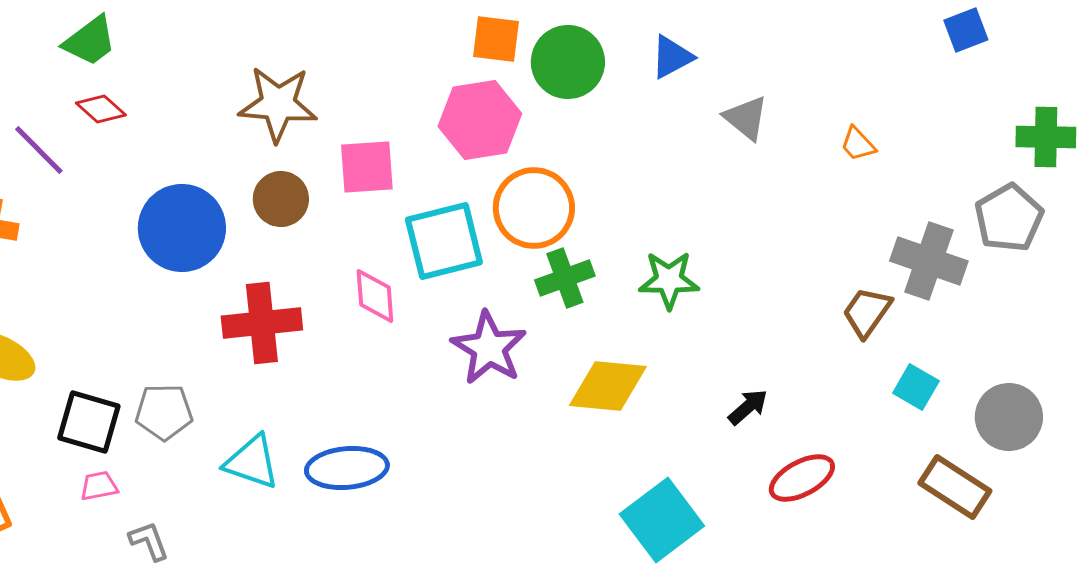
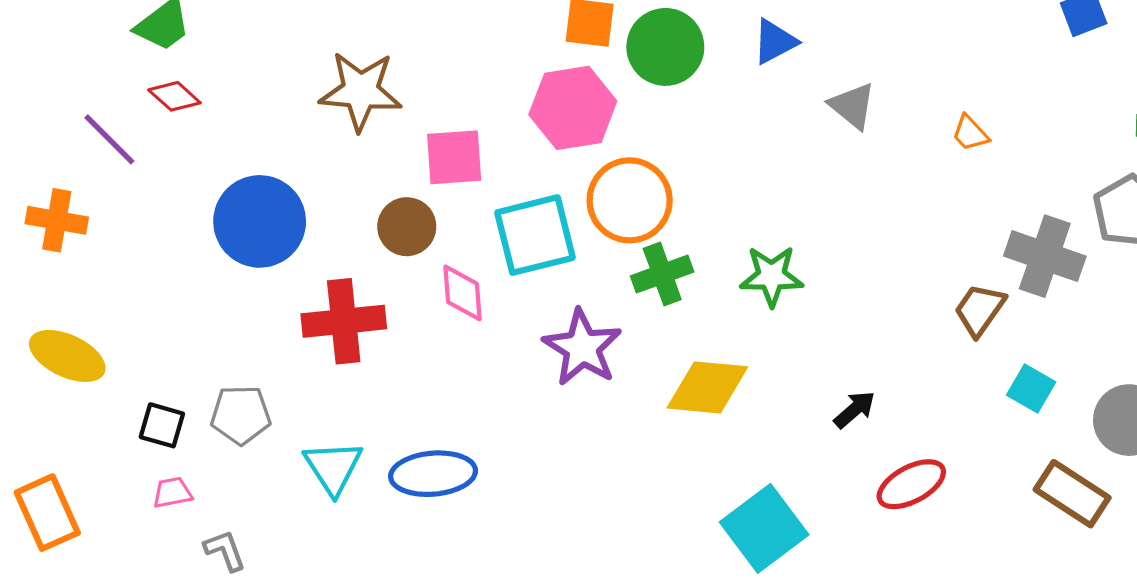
brown circle: (281, 199) -> (407, 227), moved
black square: (89, 422) -> (162, 425), size x0.7
cyan triangle: (252, 462) -> (333, 467), turned 38

